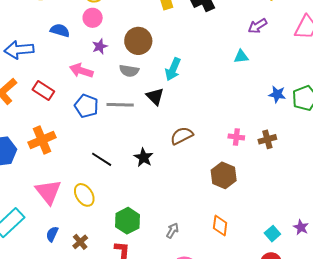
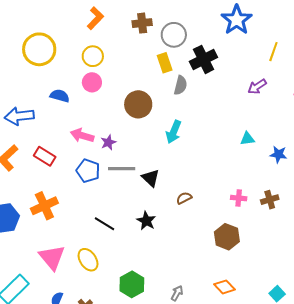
purple star: (100, 46) -> (108, 142), moved
cyan triangle: (241, 57) -> (247, 139), moved
gray semicircle: (129, 71) -> (180, 85), moved, turned -84
black triangle: (155, 97) -> (151, 178), moved
brown semicircle: (182, 136) -> (184, 198), size x0.7
orange diamond: (220, 225) -> (224, 287), turned -50

